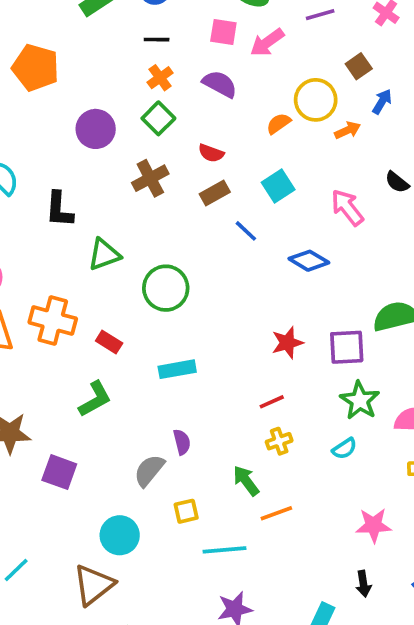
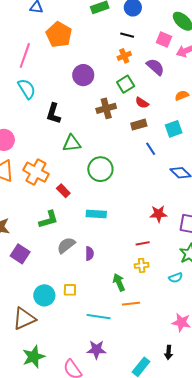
green square: (158, 118) -> (126, 84), moved
gray semicircle: (149, 470) -> (66, 245), moved
yellow square: (186, 511) -> (70, 290), moved

